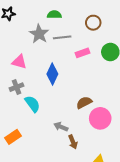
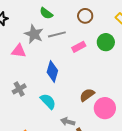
green semicircle: (54, 15) -> (46, 13), turned -136
pink triangle: (19, 62) -> (19, 51), moved
cyan semicircle: (32, 104) -> (48, 101), moved

